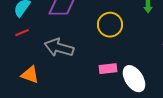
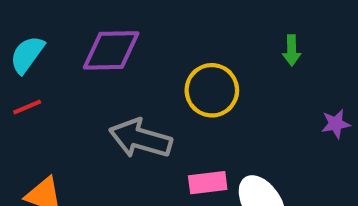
gray arrow: (59, 48) -> (140, 139), moved

